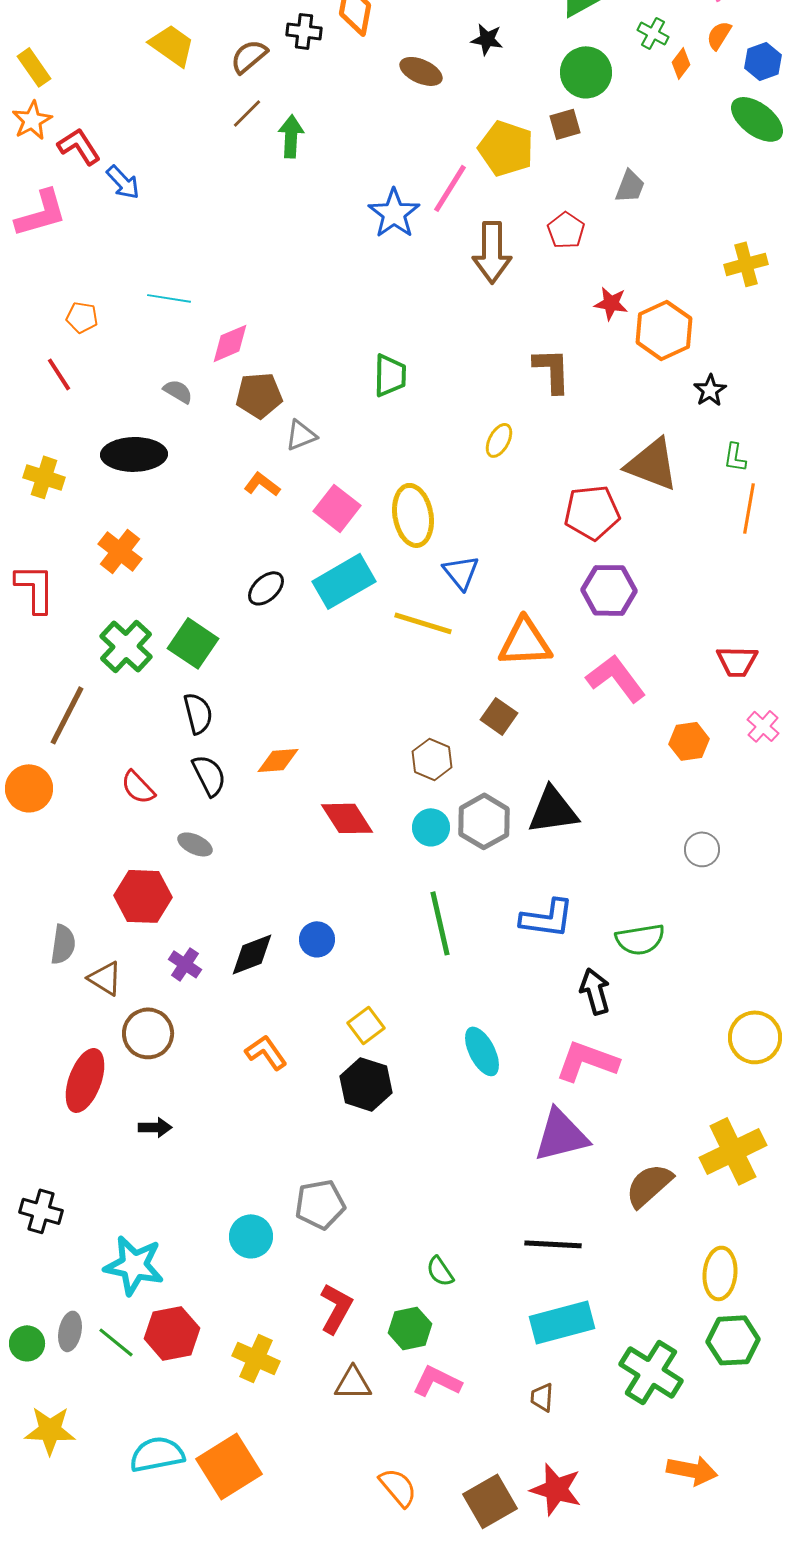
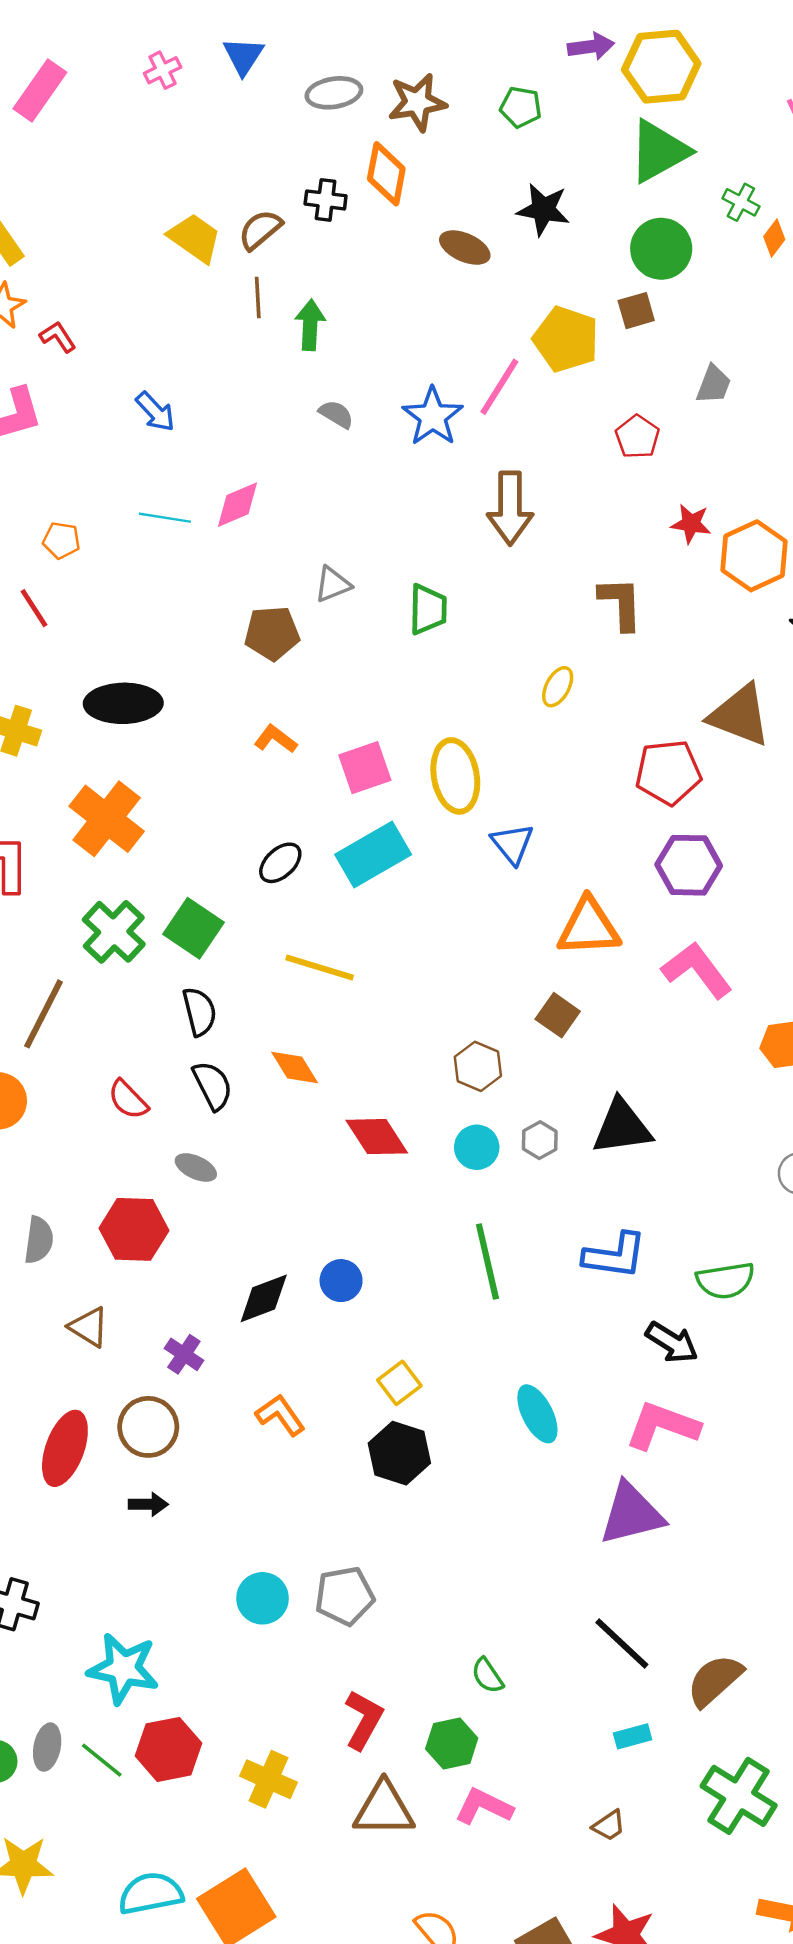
black star: (487, 39) -> (543, 209), size x1.4
yellow trapezoid: (172, 45) -> (195, 238), moved
brown line: (247, 113) -> (258, 298), turned -48
red L-shape: (79, 146) -> (58, 337), size x0.7
blue arrow: (123, 182) -> (155, 412), moved
brown arrow: (492, 252) -> (510, 508), moved
pink diamond: (230, 343) -> (238, 505), moved
gray semicircle: (178, 391) -> (336, 414), moved
gray triangle: (301, 435) -> (333, 584), moved
pink square: (337, 508) -> (365, 768), turned 33
orange cross: (120, 551) -> (107, 819), size x1.4
yellow line: (423, 623) -> (320, 968), moved
orange diamond: (278, 760) -> (295, 1068), turned 63
gray hexagon: (484, 821) -> (540, 1140), size x0.6
gray semicircle: (63, 944) -> (39, 1240), moved
purple cross: (185, 964) -> (184, 1354), moved
black arrow: (595, 991) -> (672, 1342), turned 138
brown circle: (148, 1033) -> (148, 1427), moved
brown semicircle: (649, 1185) -> (715, 1680), moved
cyan circle: (251, 1236) -> (262, 1598), moved
black line: (553, 1244) -> (622, 1644), turned 40
cyan rectangle: (562, 1322) -> (633, 1736), size x0.5
brown triangle: (353, 1383) -> (384, 1809), size x1.4
brown trapezoid: (542, 1397) -> (609, 1826), turned -128

